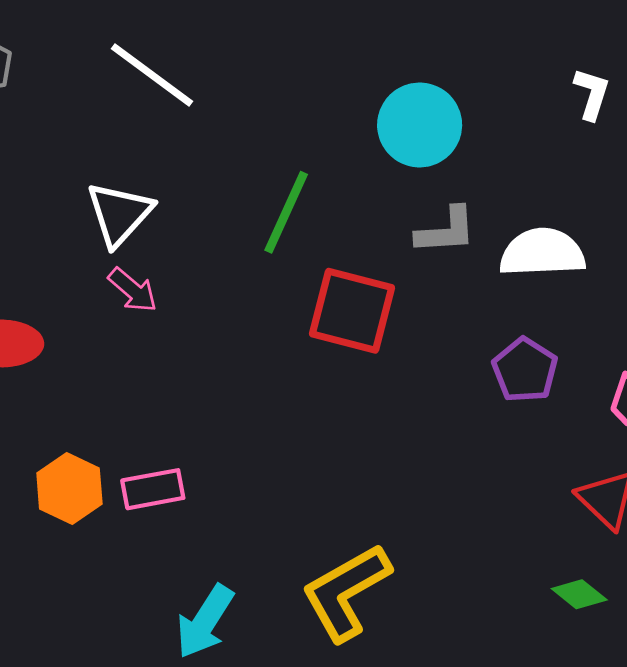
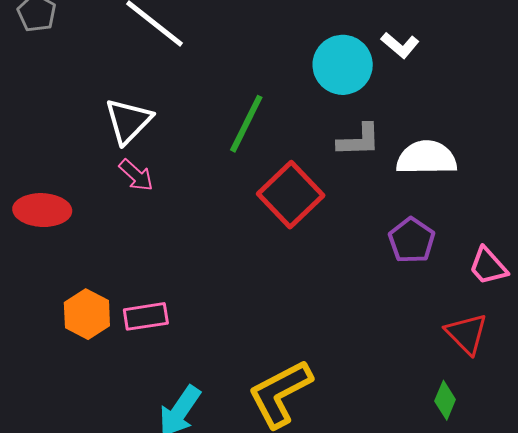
white L-shape: (592, 94) -> (400, 45), moved, turned 111
red square: (352, 311) -> (291, 195), turned 30
green diamond: (579, 594) -> (445, 400), turned 72

